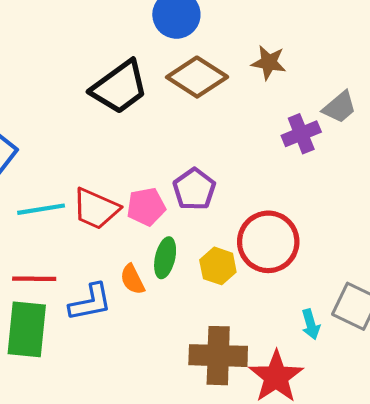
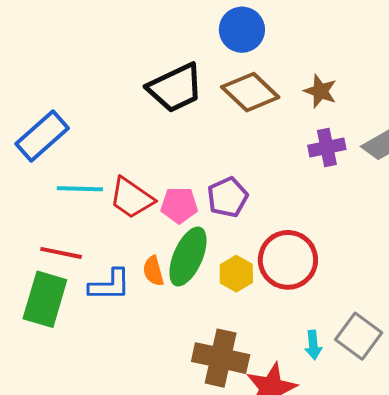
purple cross: (301, 134) -> (327, 147), moved
green ellipse: (165, 258) -> (188, 257), size x1.5

